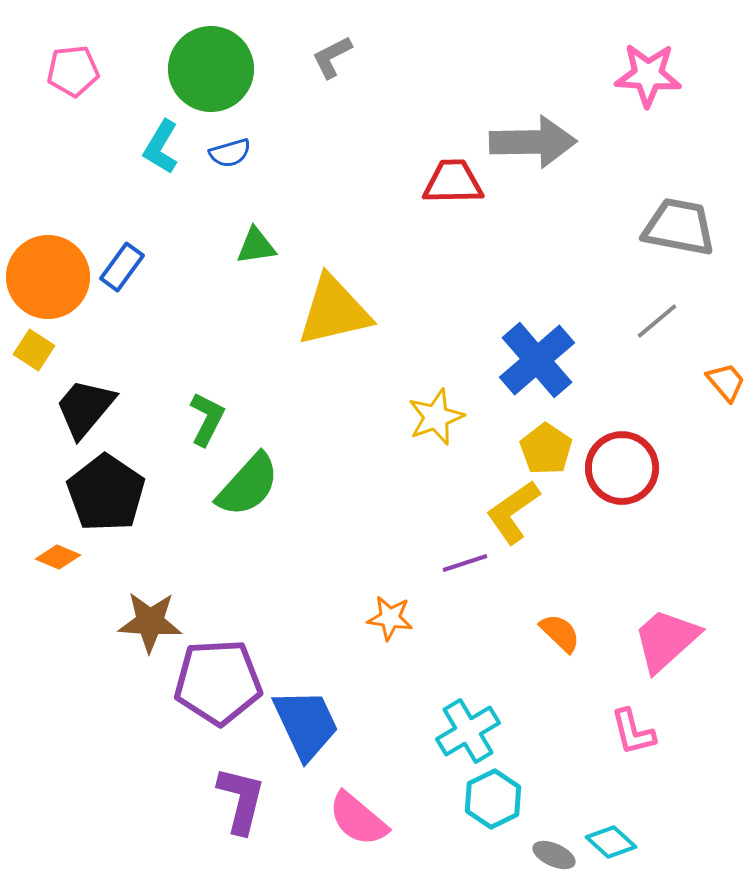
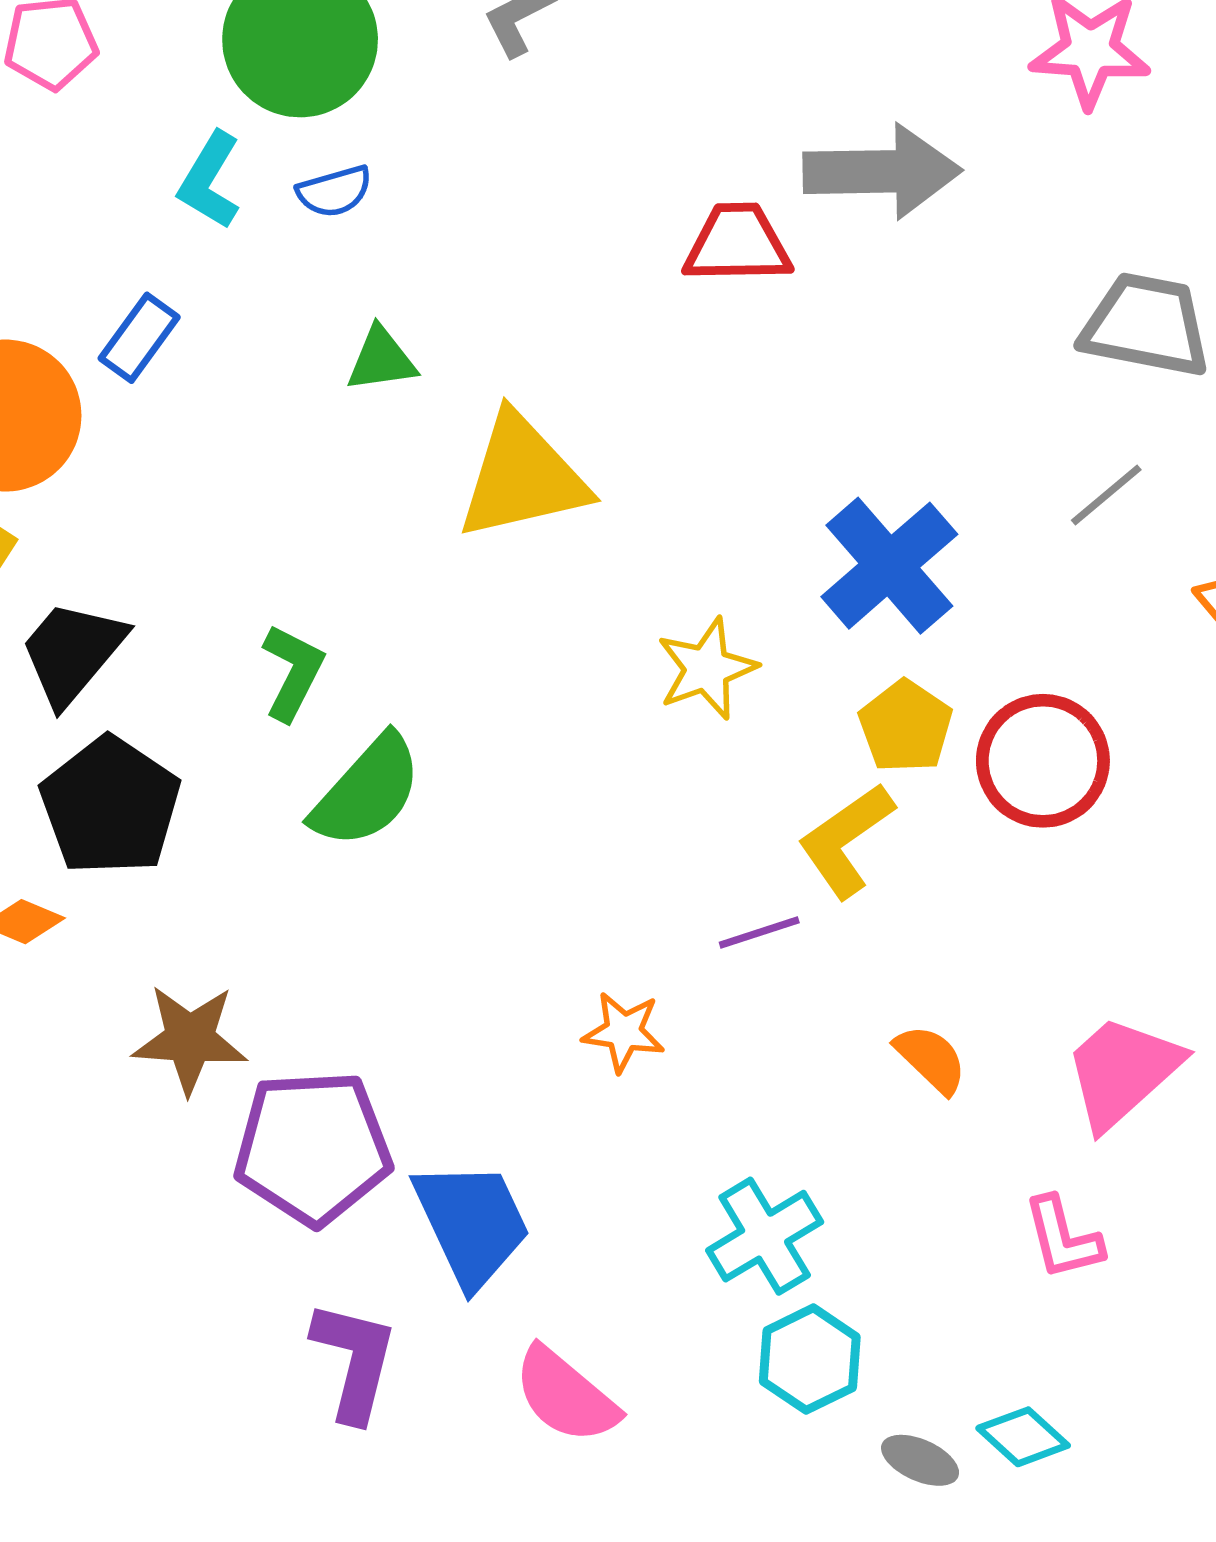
blue rectangle: (122, 267) -> (139, 338), moved

